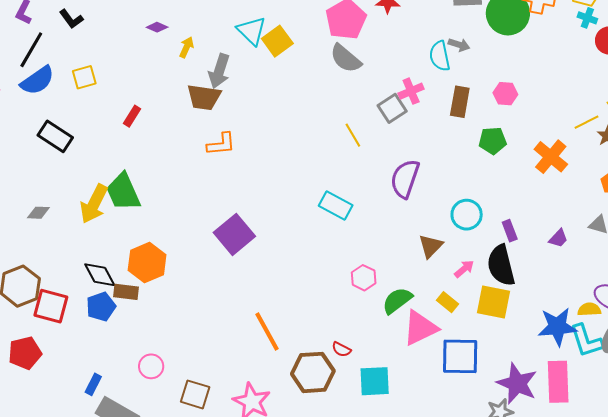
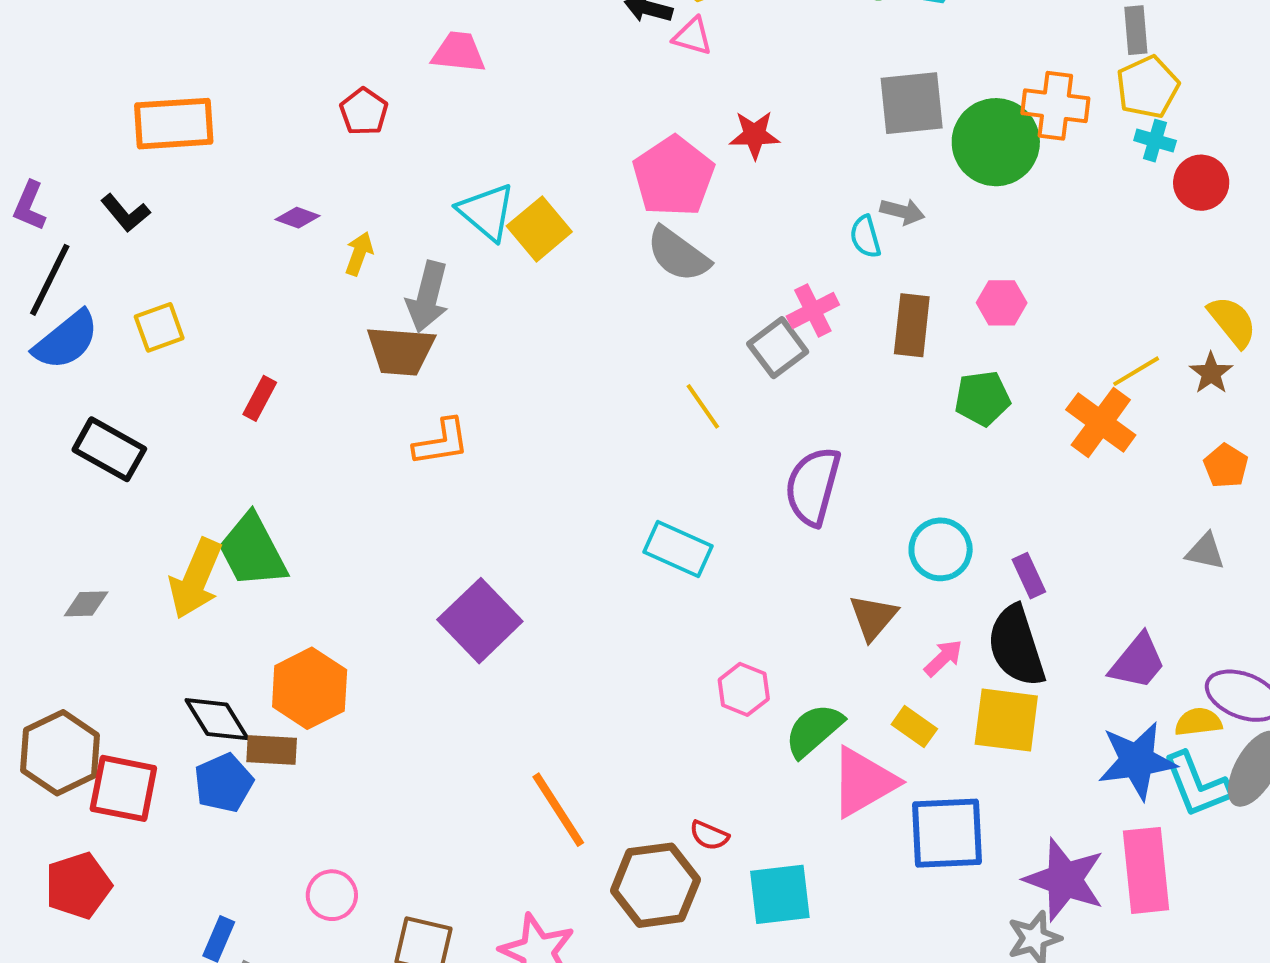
cyan semicircle: (440, 56) -> (865, 237), size x0.7
yellow line: (587, 122) -> (1136, 371), moved
purple trapezoid: (558, 238) -> (1138, 662), moved, size x1.5

